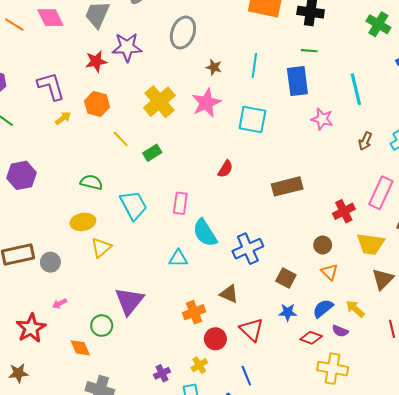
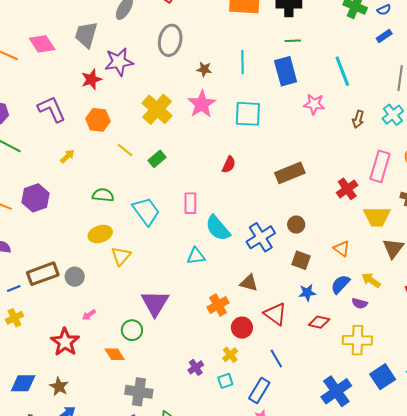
yellow arrow: (63, 118) -> (67, 156), moved
brown circle: (323, 245) -> (296, 225), moved
red diamond: (311, 338) -> (319, 322), moved
brown star: (18, 373) -> (59, 387), turned -30

